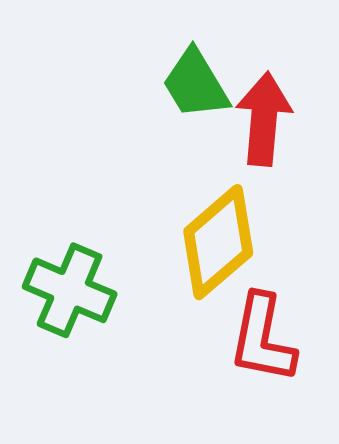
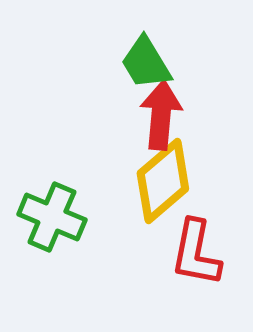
red arrow: (264, 119) -> (161, 115), moved

